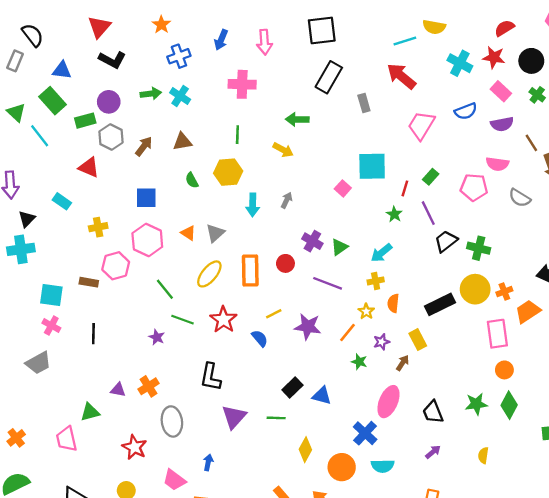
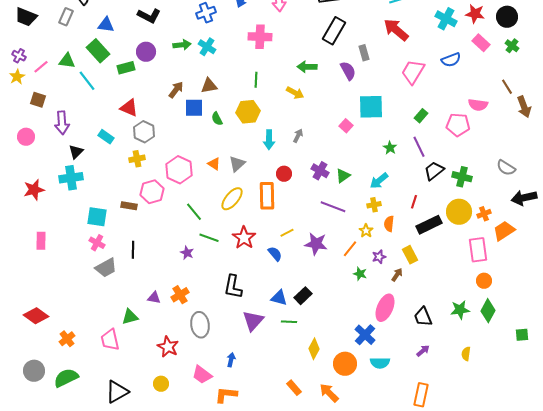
green triangle: (16, 112) -> (67, 61), turned -36
purple semicircle: (502, 124) -> (348, 71), moved, turned -108
gray hexagon: (111, 137) -> (144, 132), moved
red line: (405, 188) -> (414, 202), moved
blue square: (146, 198) -> (194, 108), moved
gray semicircle: (520, 198) -> (506, 168), moved
red circle: (285, 263) -> (284, 174), moved
gray trapezoid: (38, 363) -> (106, 268), moved
blue triangle: (322, 396) -> (279, 298), moved

